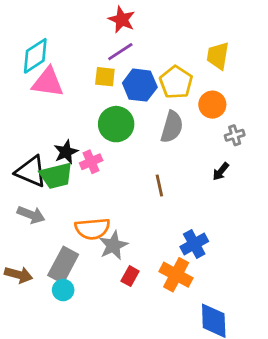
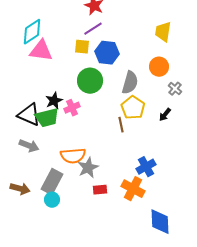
yellow pentagon: (176, 82) -> (133, 108), moved
gray cross: (235, 135) -> (175, 89), turned -32
red rectangle: (130, 276) -> (100, 190), turned 56

